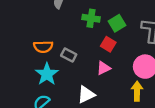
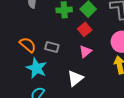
red square: (108, 44) -> (85, 29), turned 32
orange semicircle: (43, 47) -> (28, 45), turned -126

